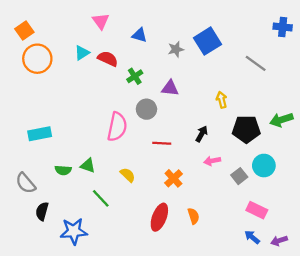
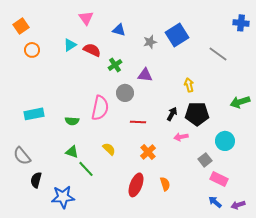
orange circle: (37, 59) -> (32, 50), size x0.6
black pentagon: (246, 129) -> (197, 114), moved
green triangle: (88, 166) -> (72, 152), moved
green semicircle: (63, 170) -> (72, 121), moved
gray square: (239, 176) -> (205, 160), moved

